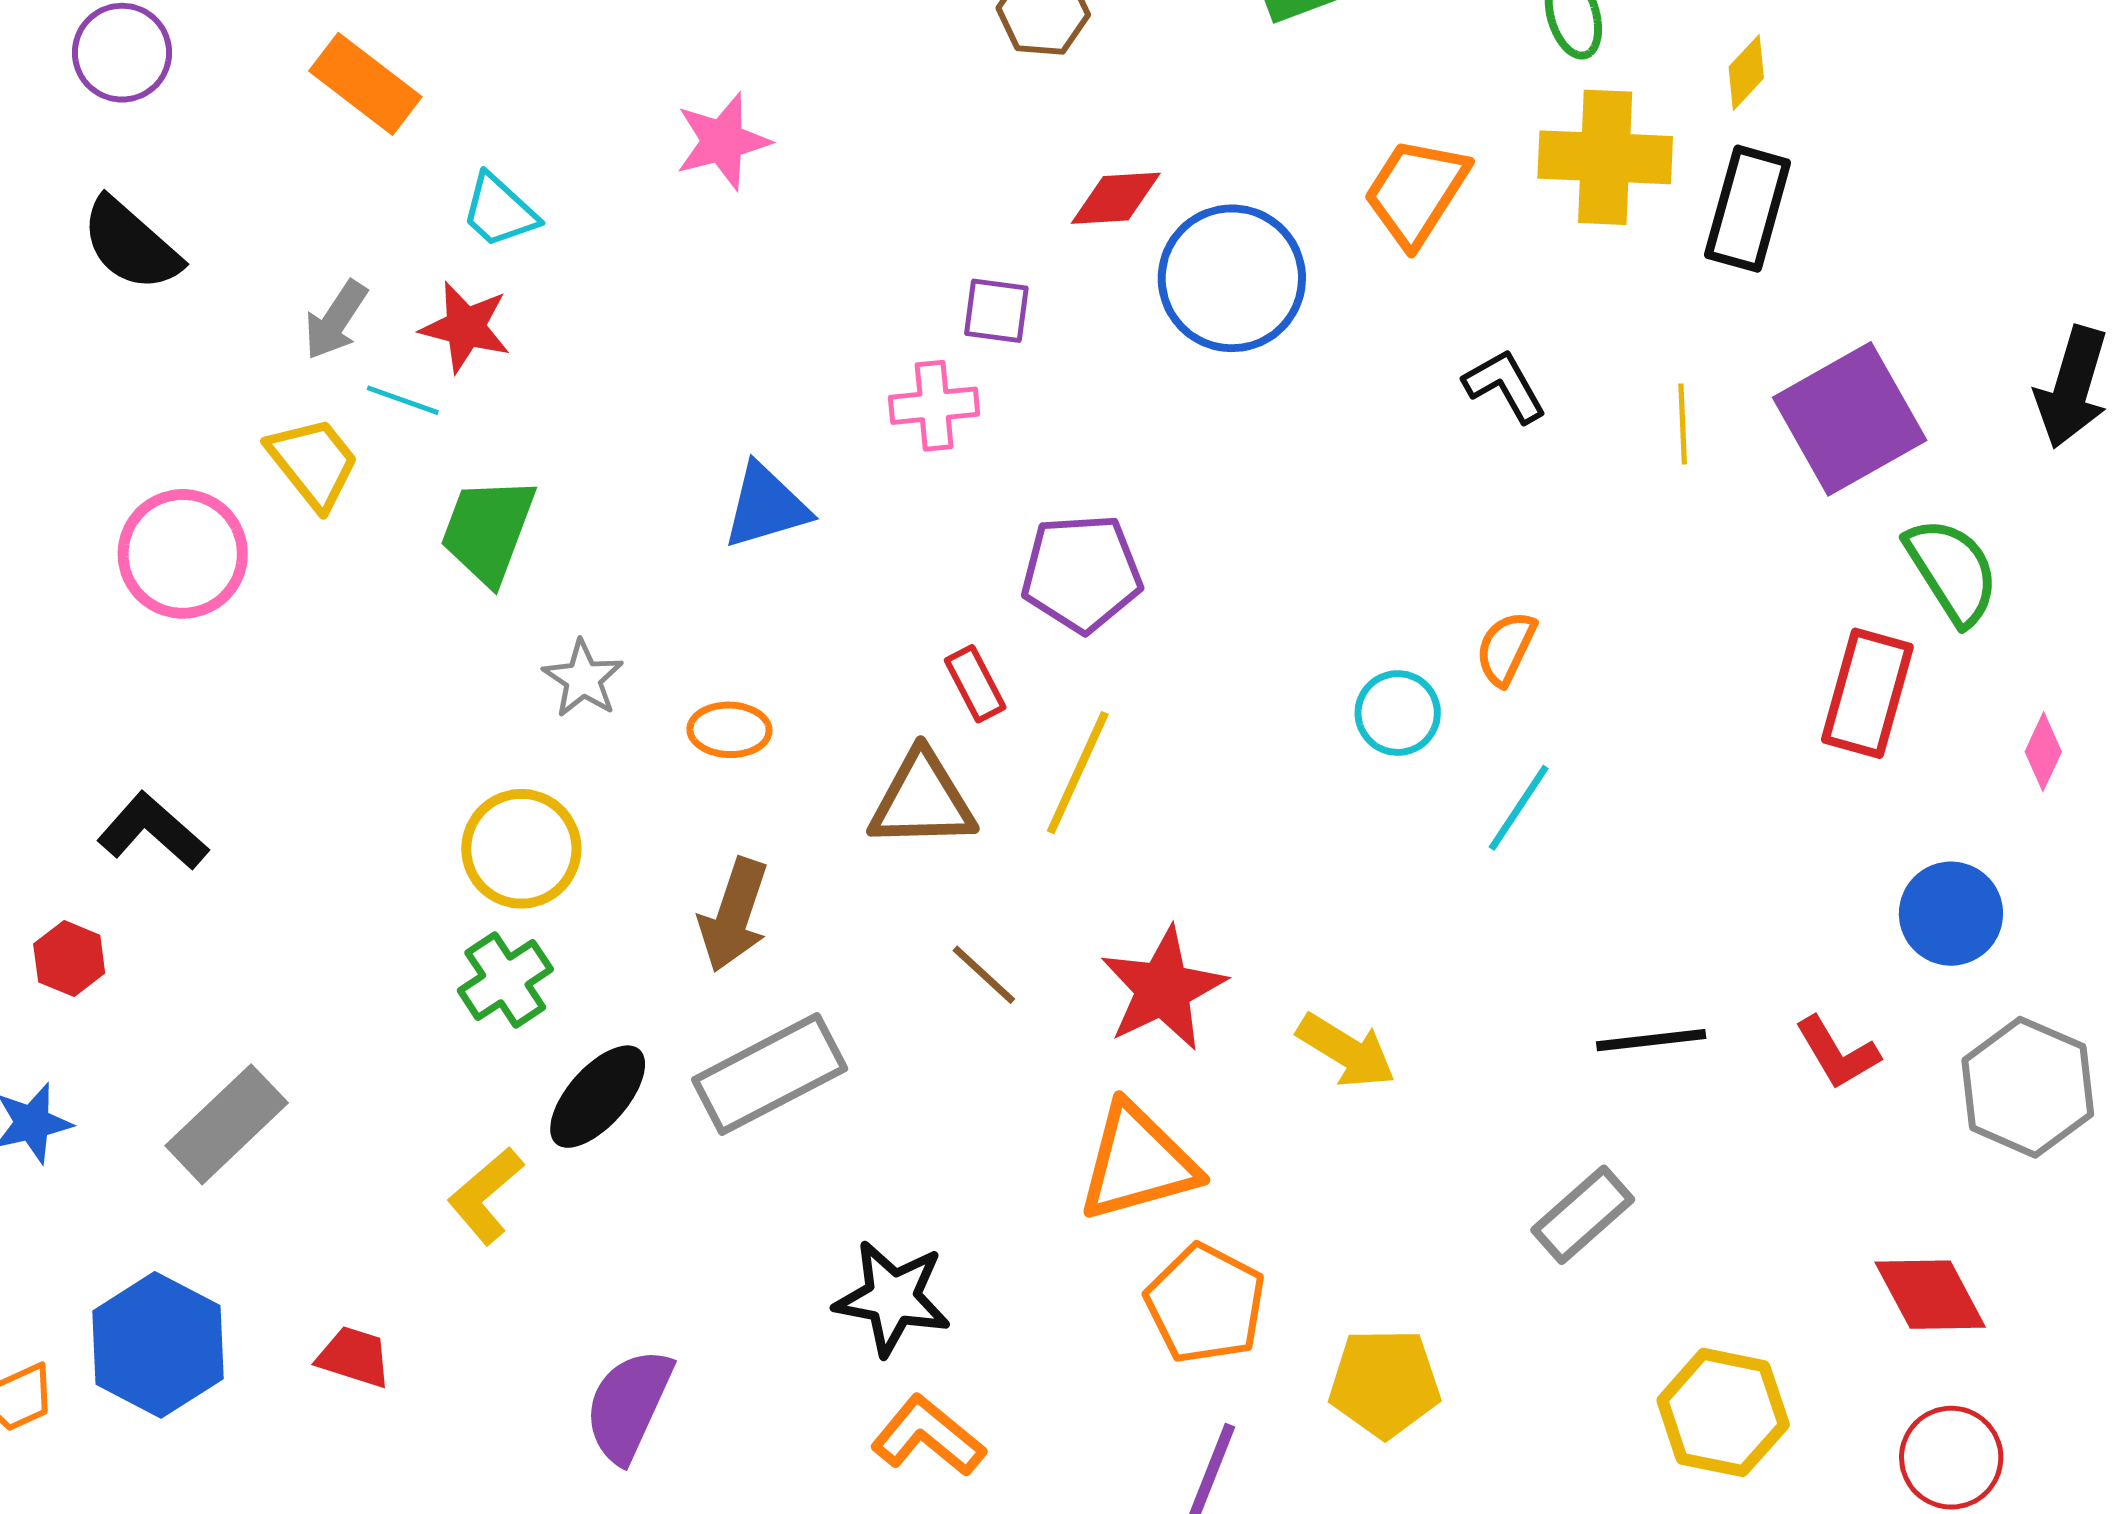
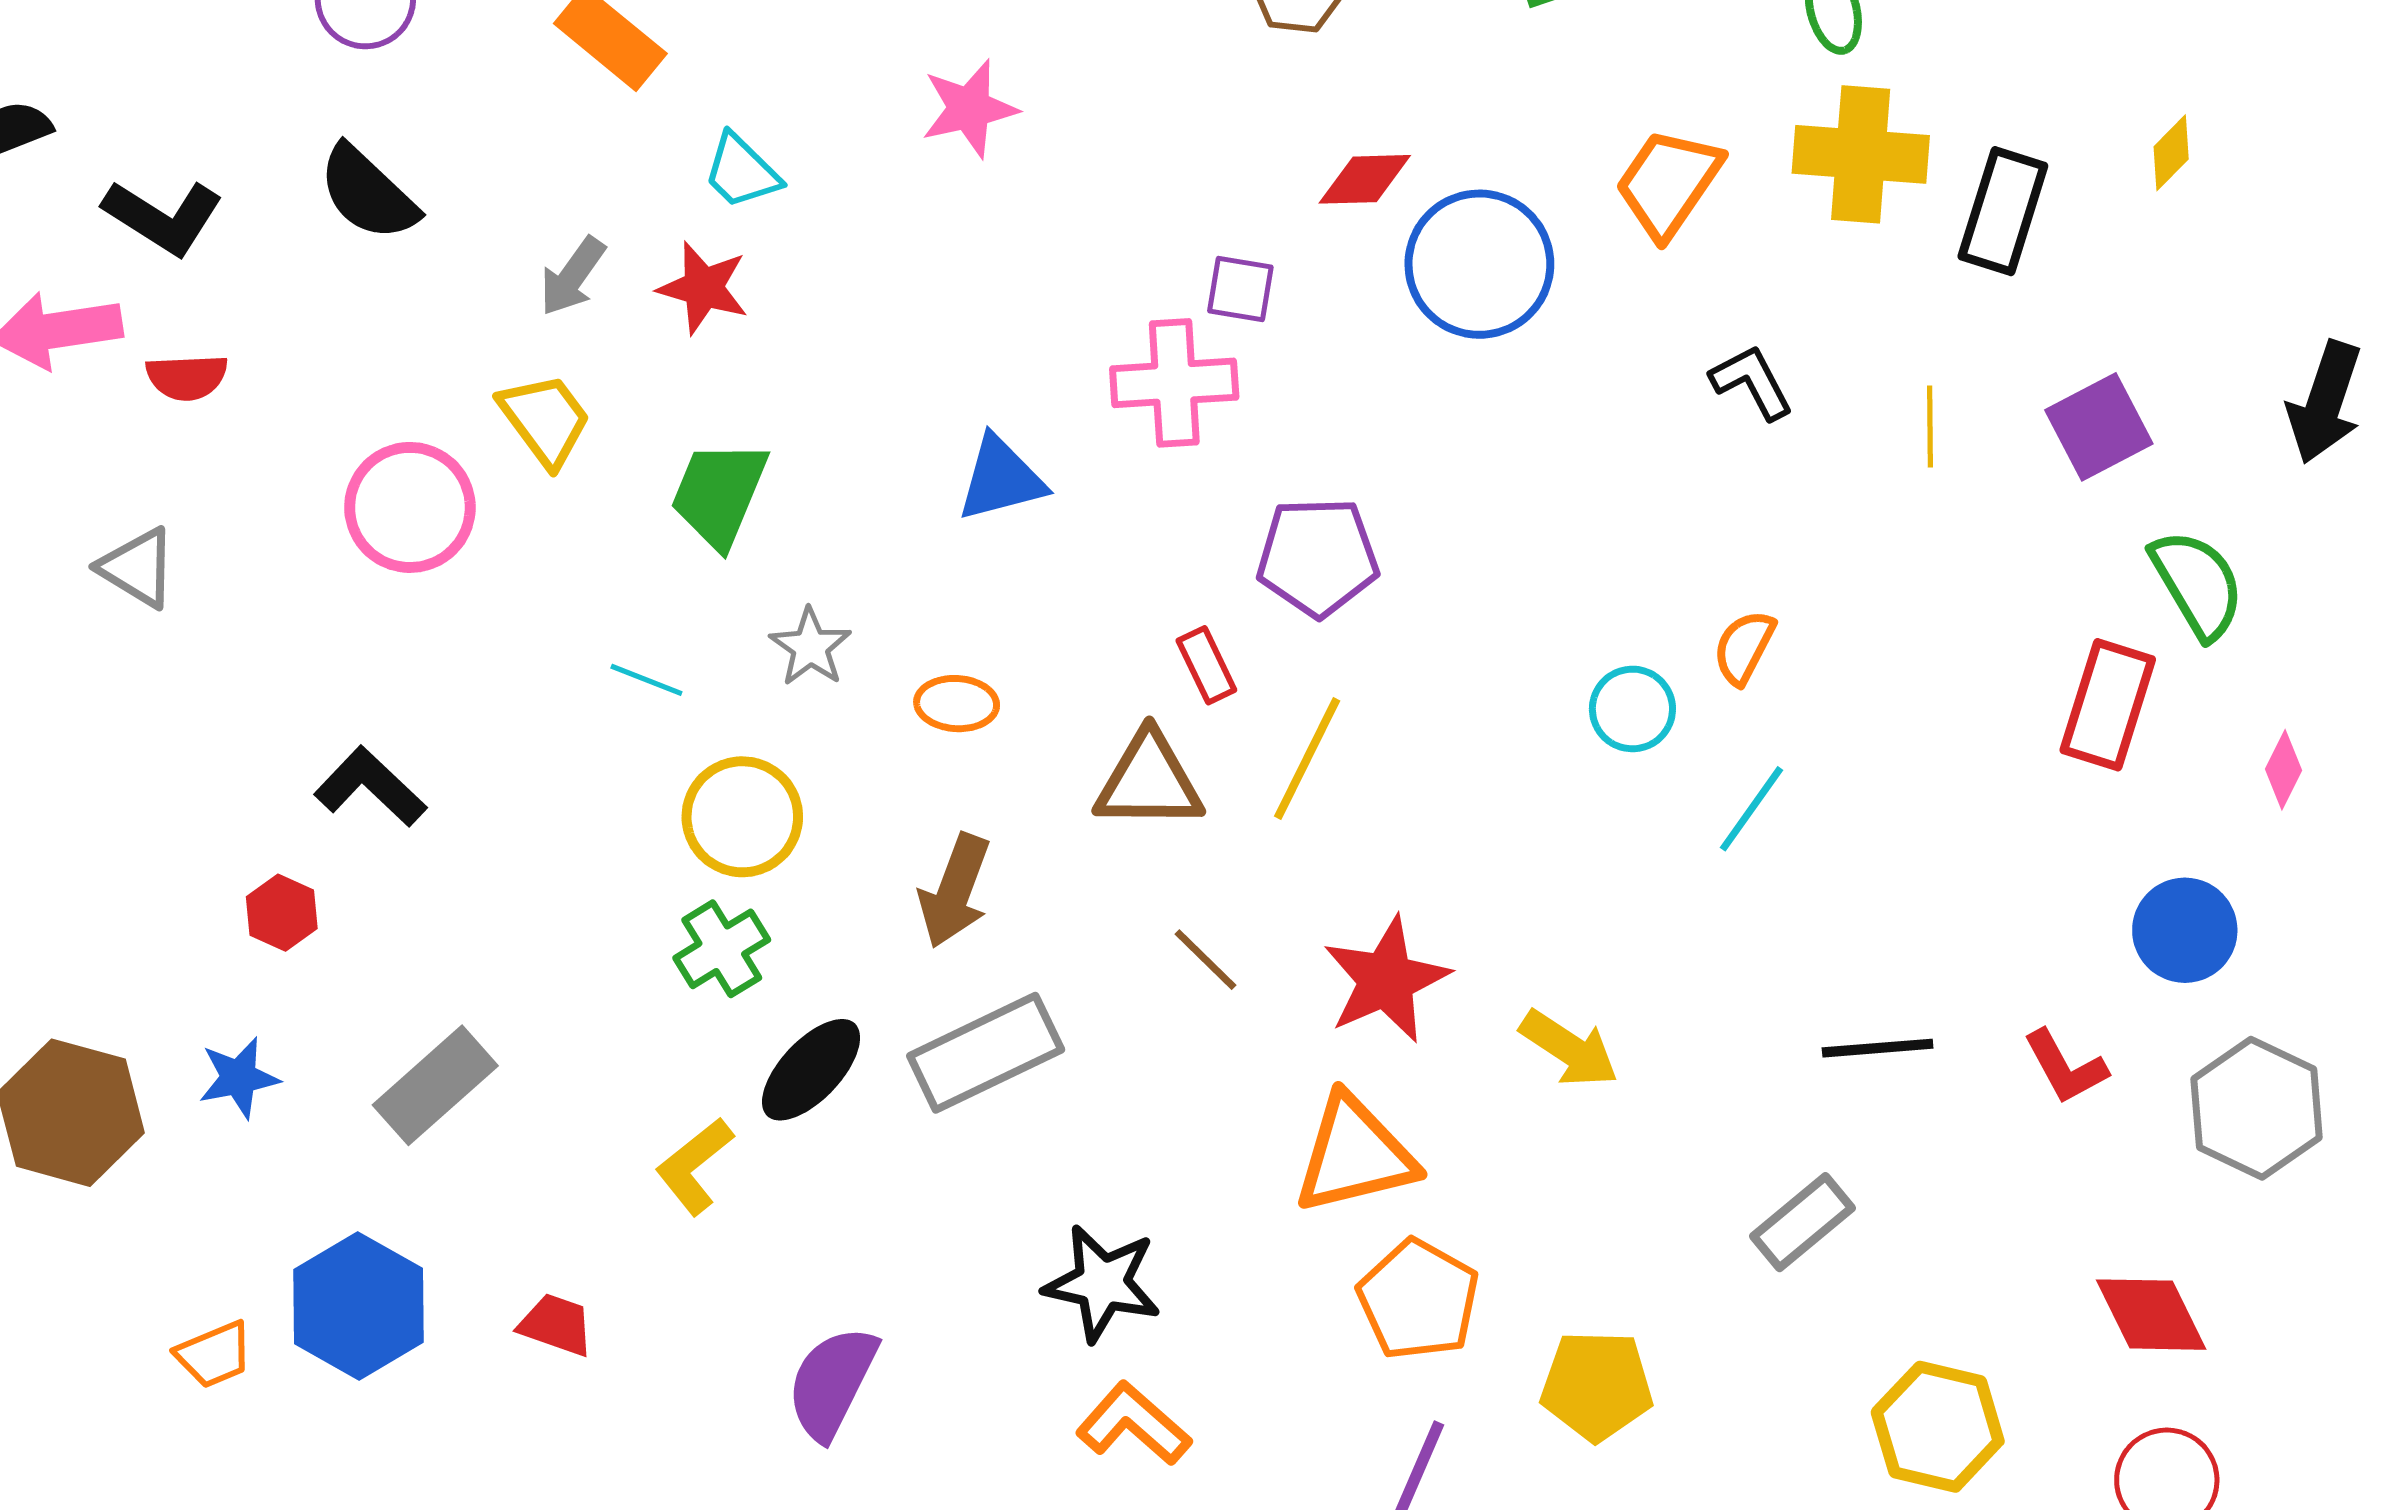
yellow diamond: (1746, 73) -> (2171, 153), moved
cyan line: (403, 400) -> (646, 680), moved
pink cross: (934, 406) -> (1174, 383), size x1.4
purple square: (1850, 419) -> (2099, 427), size x0.7

